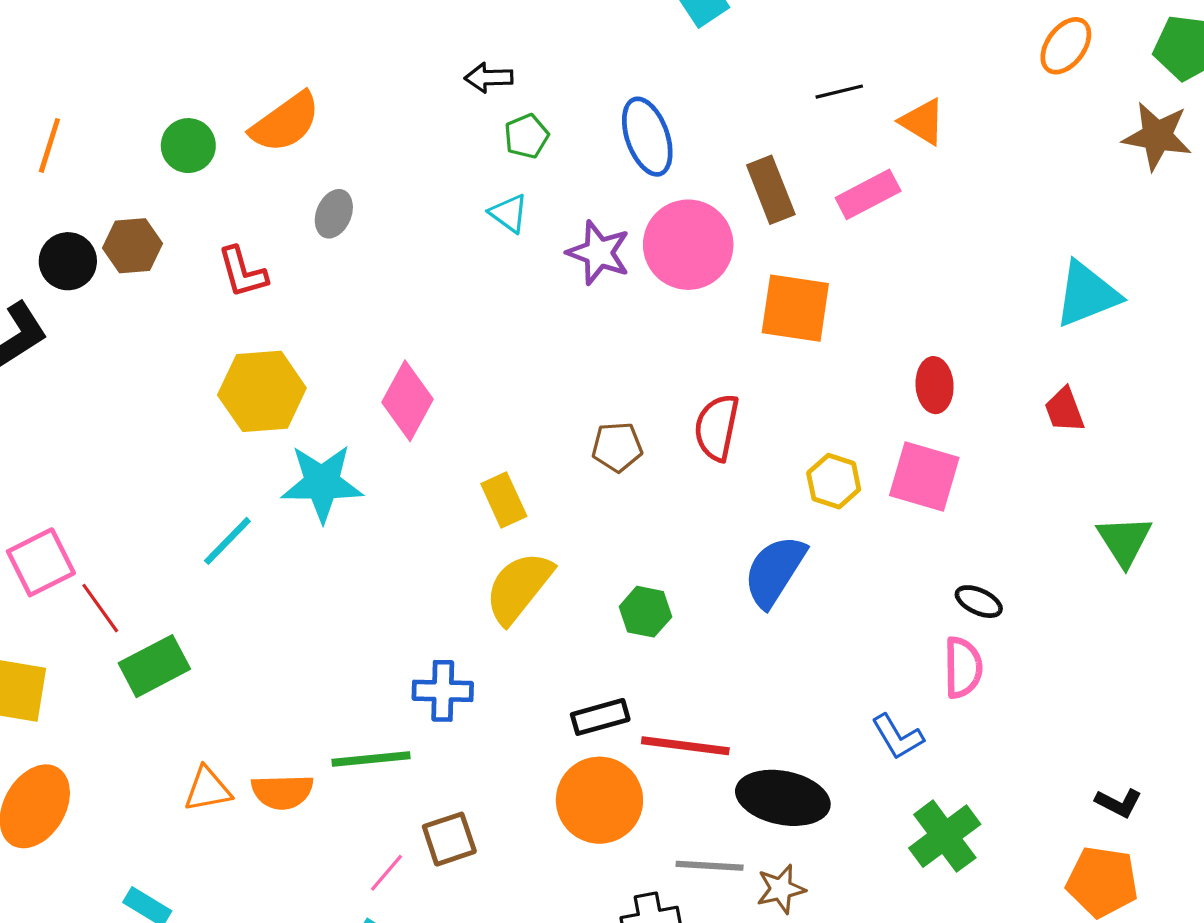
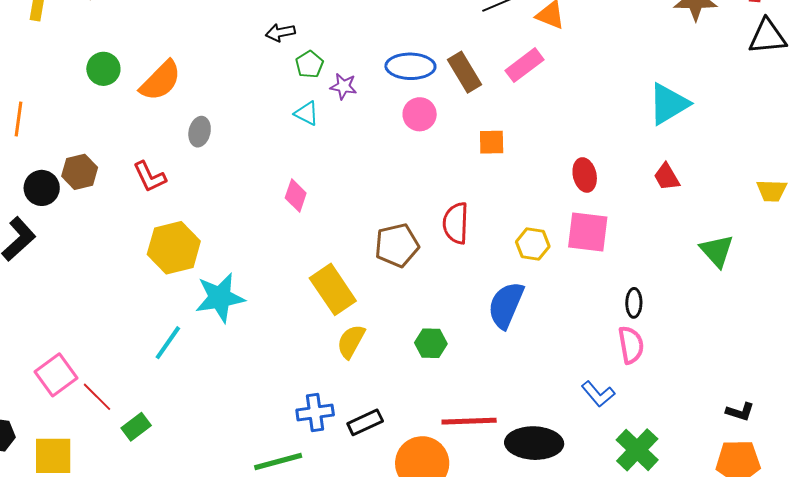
blue ellipse: (647, 137) -> (410, 66), moved, turned -60
green circle: (188, 146) -> (103, 69), moved
pink circle: (688, 245) -> (420, 114), size x0.6
purple star: (599, 253) -> (343, 86), moved, size x0.7
orange square: (795, 308) -> (492, 142), size x0.6
pink diamond: (407, 401) -> (296, 195), moved, size x0.7
brown pentagon: (617, 447) -> (397, 245), size x1.4
yellow rectangle: (504, 500) -> (333, 289), size x1.5
yellow semicircle: (519, 587) -> (351, 341), size x0.7
black ellipse: (979, 602) -> (634, 303), turned 76
green rectangle: (154, 666) -> (136, 427), size x0.7
black rectangle: (600, 717) -> (365, 422), moved

